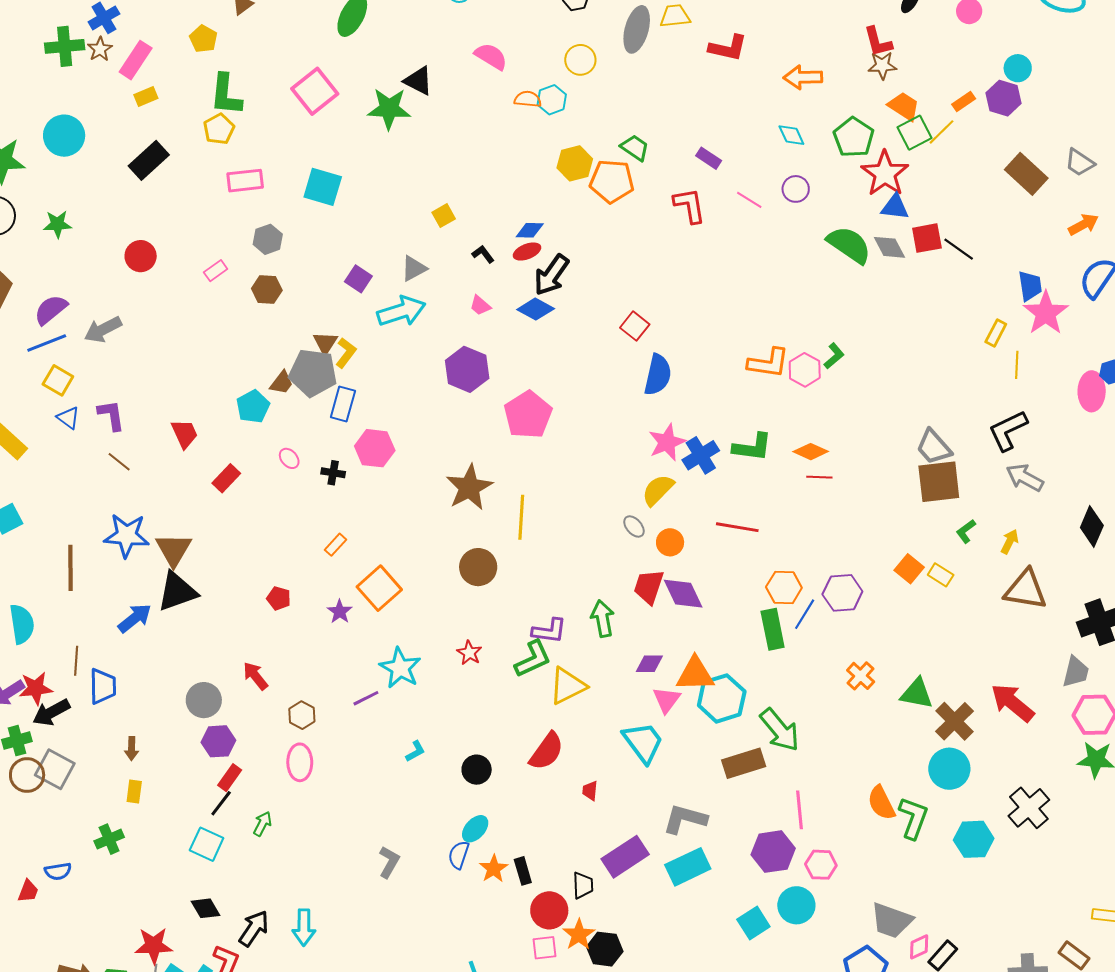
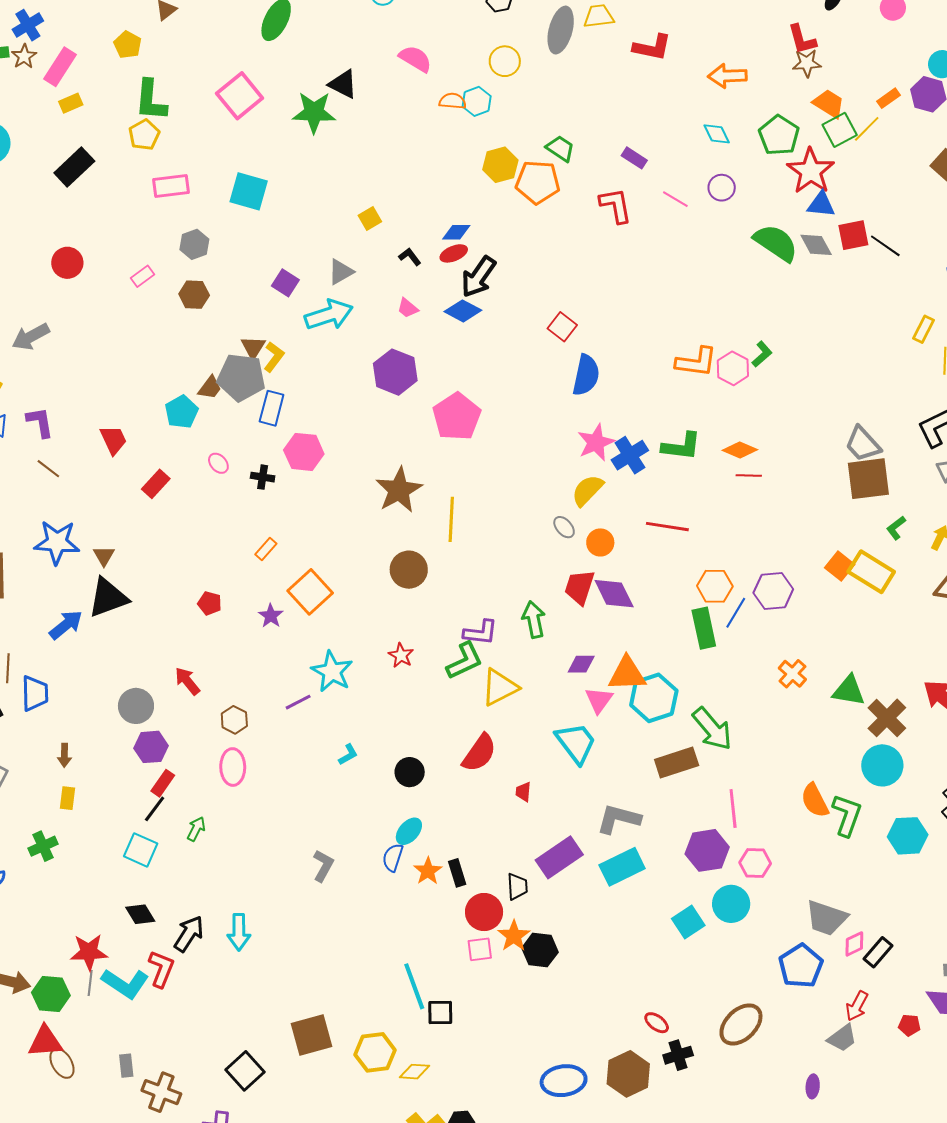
brown triangle: (174, 550) -> (104, 556), size x0.6
yellow rectangle: (941, 575) -> (871, 572), size x1.8

